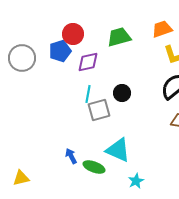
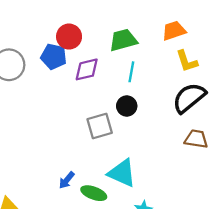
blue pentagon: (60, 51) -> (54, 57), turned 30
cyan line: (88, 94) -> (131, 72), moved
blue arrow: (71, 156) -> (67, 180), turned -112

